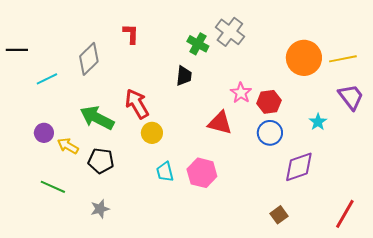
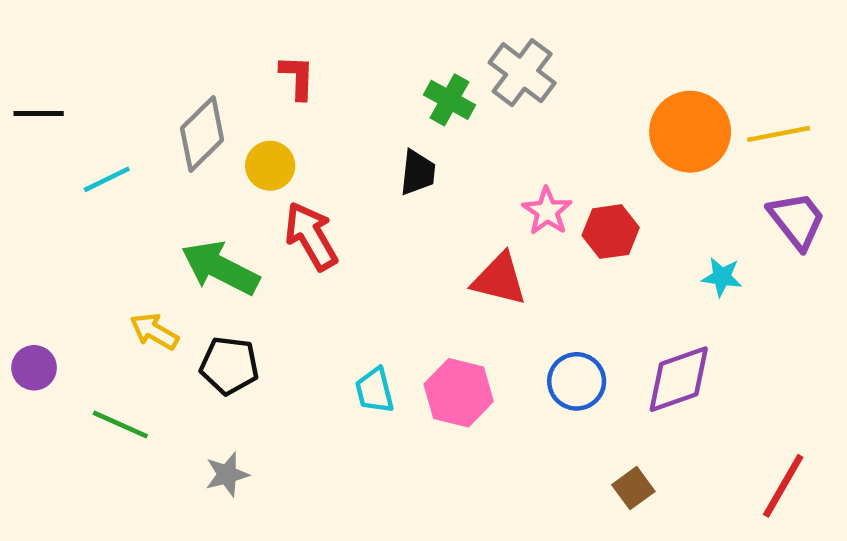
cyan star: (318, 122) -> (722, 277), turned -30
purple circle: (44, 133) -> (34, 368), moved
yellow circle: (152, 133) -> (270, 166), moved
blue circle: (270, 133) -> (577, 381), moved

